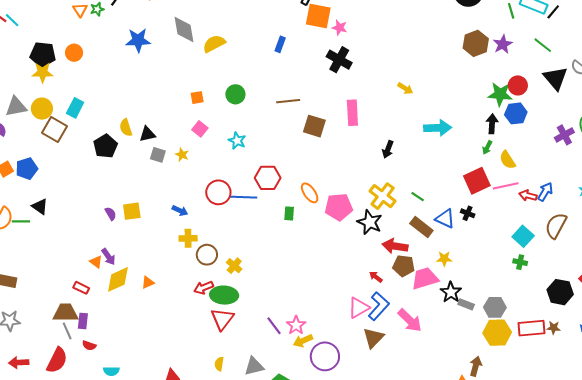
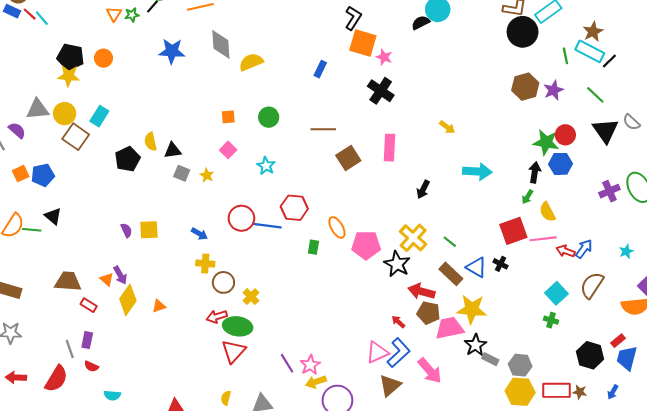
brown square: (314, 126) -> (348, 158), turned 35
yellow star: (444, 259) -> (472, 309), size x1.8
yellow diamond: (118, 279) -> (128, 300), turned -36
brown trapezoid: (65, 313) -> (68, 282), moved

